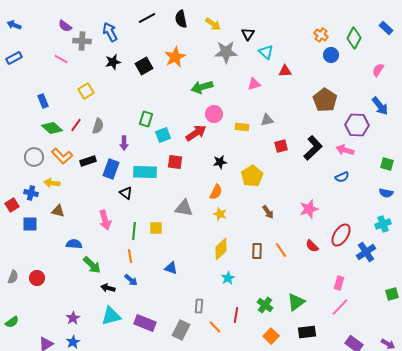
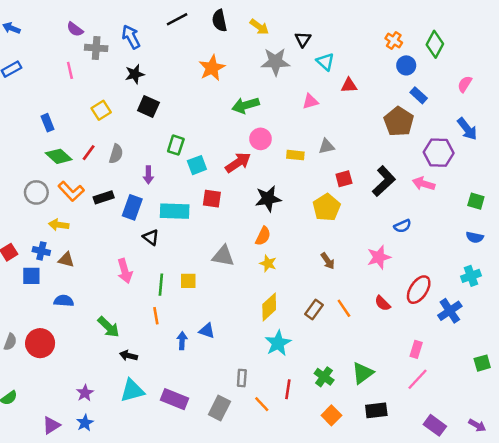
blue rectangle: (386, 28) -> (419, 95), moved
pink line: (61, 59) -> (70, 70), turned 48
black square: (144, 66) -> (148, 107), moved, turned -36
black star: (220, 162) -> (268, 199), size x1.5
yellow pentagon: (252, 176) -> (327, 207), moved
blue semicircle: (342, 177) -> (402, 226), moved
blue cross: (31, 193) -> (41, 251), moved
blue semicircle: (74, 244) -> (64, 301), moved
brown rectangle: (257, 251) -> (314, 310), turned 35
red circle: (37, 278) -> (40, 343), size x1.5
cyan star: (228, 278) -> (278, 343), size x1.5
blue arrow: (131, 280) -> (182, 341), moved, turned -128

